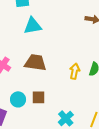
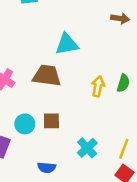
cyan triangle: (33, 26) -> (67, 44), moved

